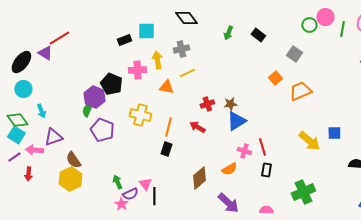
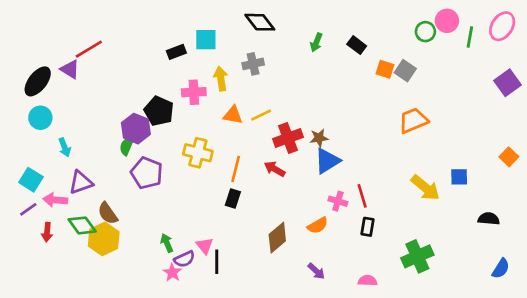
yellow line: (187, 73) -> (261, 115), moved
orange square: (275, 78) -> (385, 69), moved, turned -32
red cross: (207, 104) -> (288, 138), size x1.5
green diamond: (17, 120) -> (82, 225), moved
purple arrow: (228, 203) -> (316, 271), size x0.6

